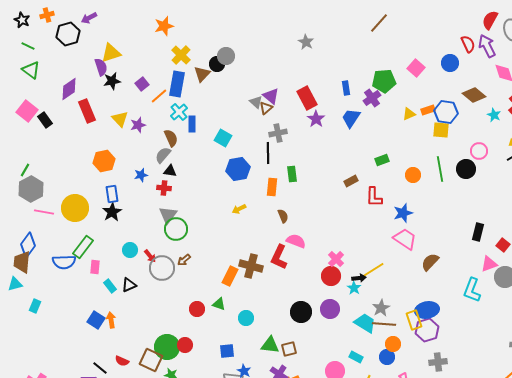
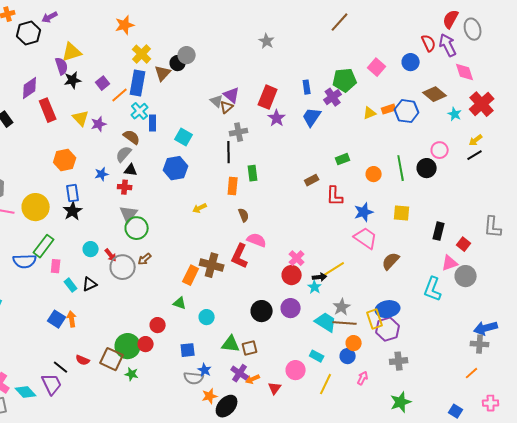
red rectangle: (307, 98) -> (268, 97), turned 50
yellow square: (441, 130) -> (402, 213), moved
brown semicircle: (171, 138) -> (132, 137), turned -30
blue hexagon: (238, 169) -> (176, 168), moved
red circle: (197, 309) -> (158, 325), moved

